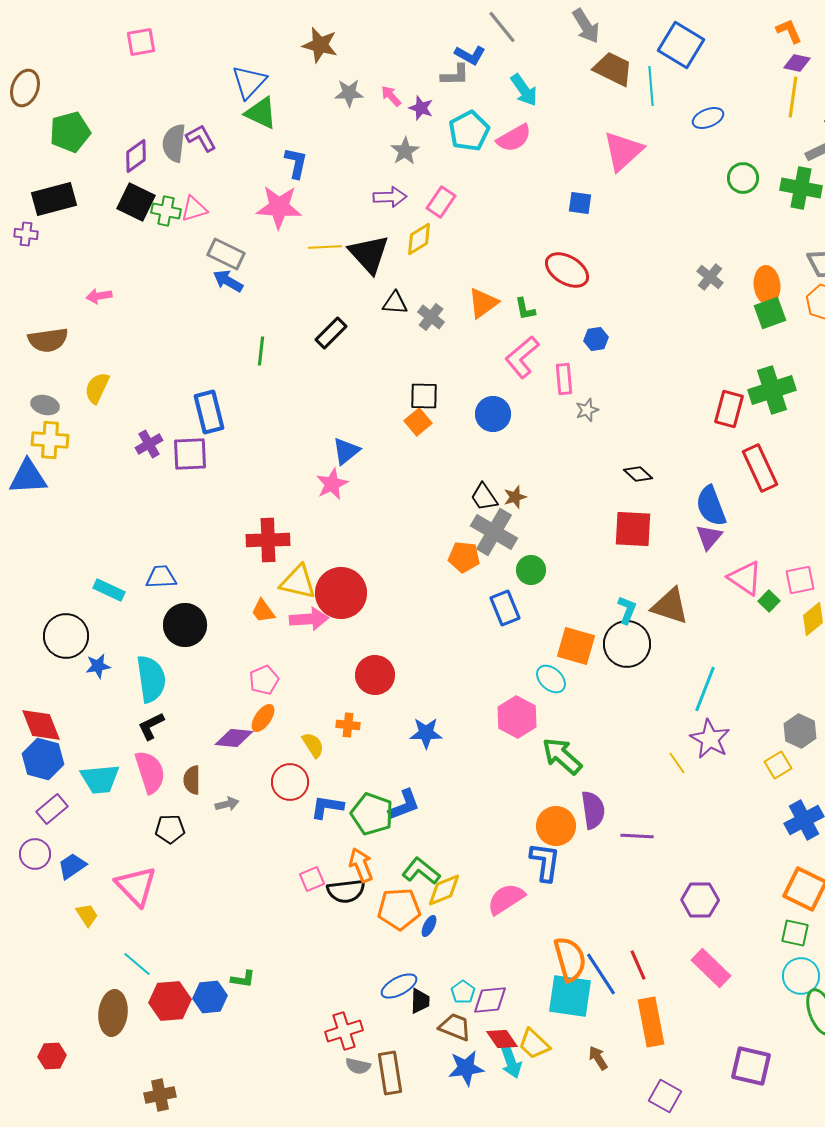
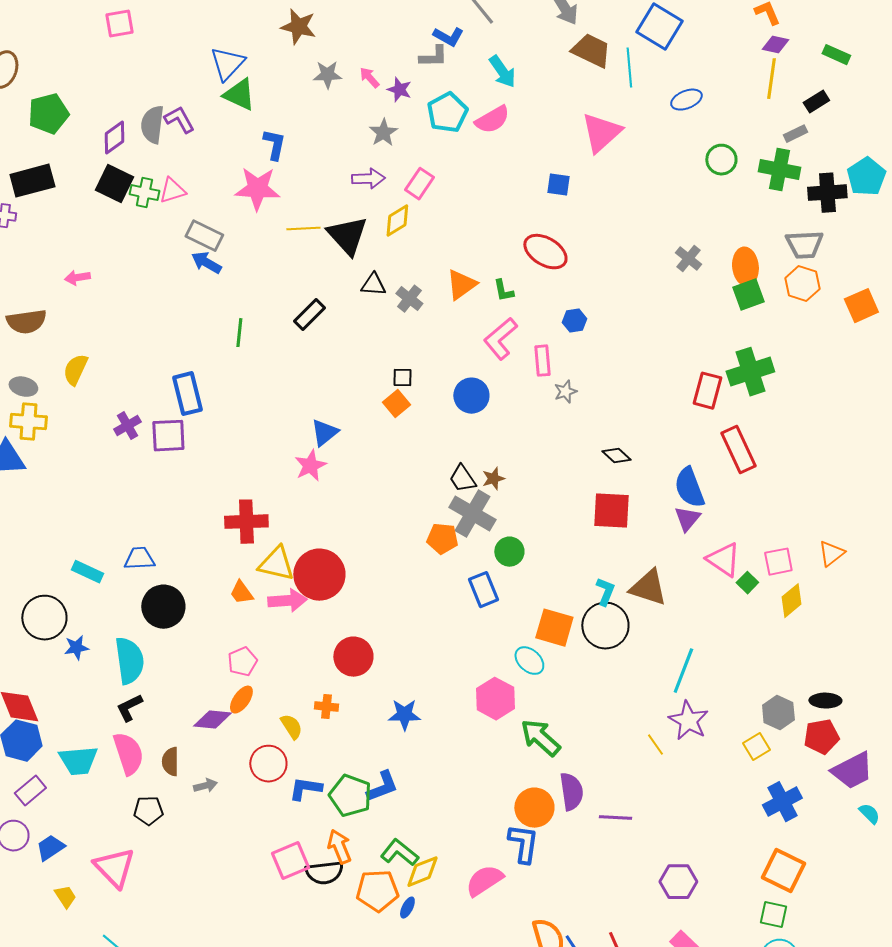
black square: (424, 396) -> (402, 378), size x0.7
pink square: (312, 879) -> (290, 861), size x1.5

